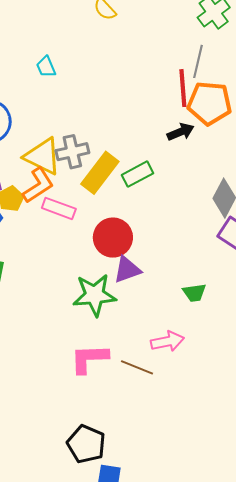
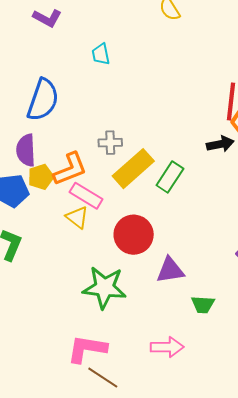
gray cross: (72, 152) -> (110, 143), size x0.7
yellow triangle: (43, 156) -> (77, 217), moved, size x0.6
green rectangle: (138, 174) -> (170, 177), turned -40
purple triangle: (127, 270) -> (170, 270), moved
brown line: (137, 367) -> (103, 378), moved

